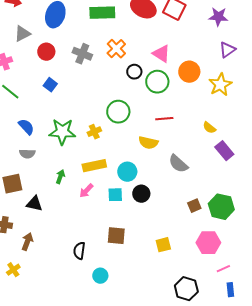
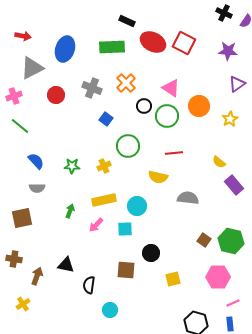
gray triangle: (22, 34) -> (32, 68), size x1.4
red circle: (46, 52) -> (56, 95), moved
blue square: (50, 85) -> (106, 119), moved
yellow star: (220, 85) -> (230, 119), size x0.7
green star: (62, 132) -> (72, 166), size x0.6
gray semicircle: (178, 164) -> (188, 198), turned 145
black circle: (141, 194) -> (151, 253), moved
black triangle: (34, 204) -> (66, 265), moved
brown square: (194, 206) -> (204, 240), turned -32
blue rectangle: (230, 290) -> (230, 324), moved

